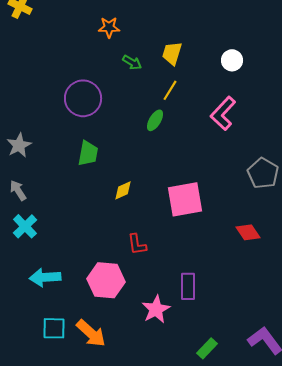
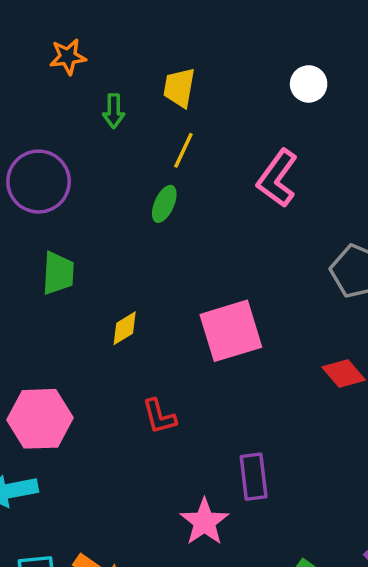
white circle: (232, 60) -> (309, 84), moved
green arrow: (132, 62) -> (114, 111), turned 66
pink hexagon: (106, 280) -> (40, 419), moved

